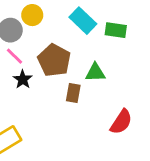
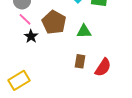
brown rectangle: (73, 93) -> (80, 61), moved

